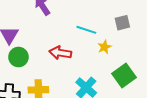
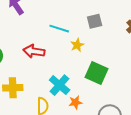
green square: (124, 76) -> (97, 73), turned -30

